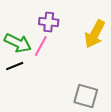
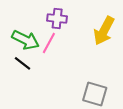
black line: (15, 66) -> (22, 63), turned 60

